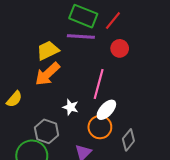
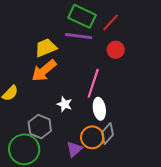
white ellipse: (106, 110) -> (99, 109), turned -55
orange circle: (100, 127) -> (92, 137), moved
gray diamond: (128, 140) -> (108, 133), moved

